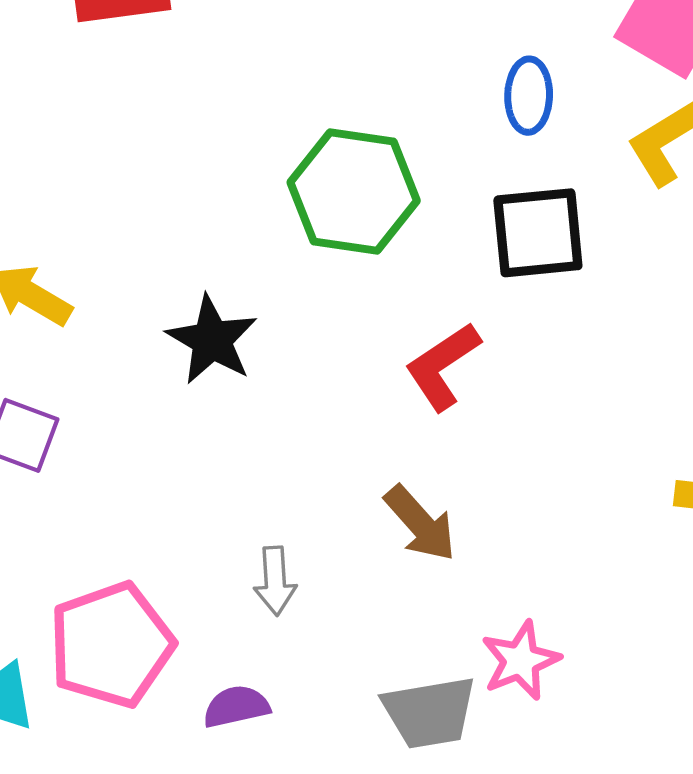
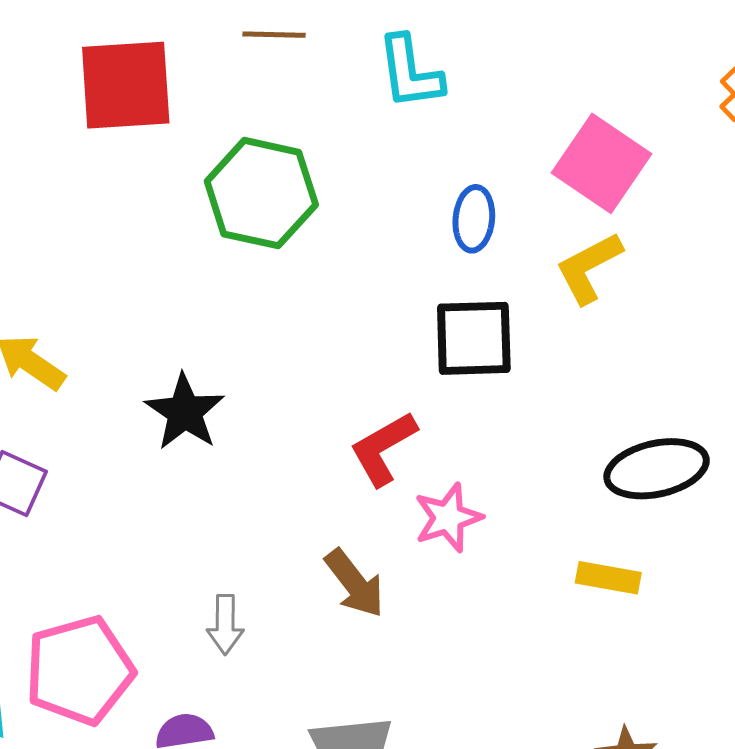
green hexagon: (354, 191) -> (261, 193), moved
pink star: (521, 661) -> (448, 518), moved

